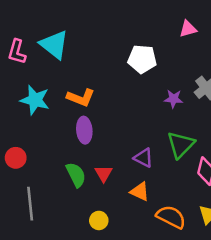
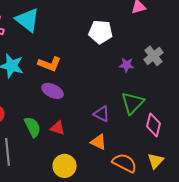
purple ellipse: (84, 130) -> (53, 91), turned -60
red triangle: (104, 173) -> (58, 128), moved, turned -42
green semicircle: (76, 175) -> (33, 127), moved
yellow circle: (99, 220) -> (65, 166), size x1.5

